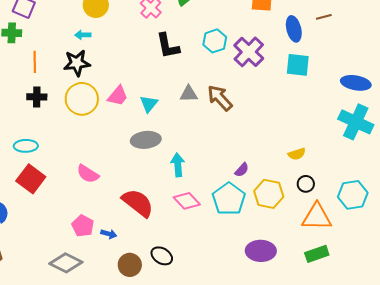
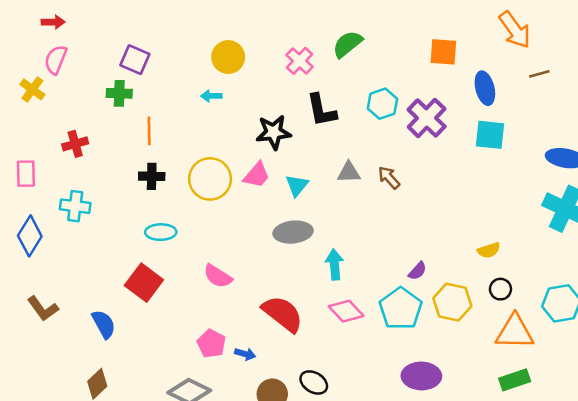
brown line: (324, 17) -> (539, 74), moved
black star: (77, 63) -> (274, 132), moved
brown arrow: (220, 98) -> (389, 178), size x0.7
cyan ellipse: (26, 146) -> (161, 232), moved
purple ellipse: (261, 251) -> (421, 376), moved

